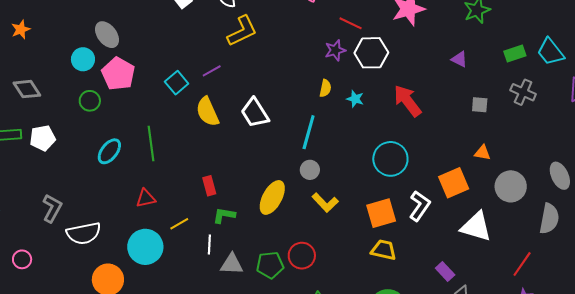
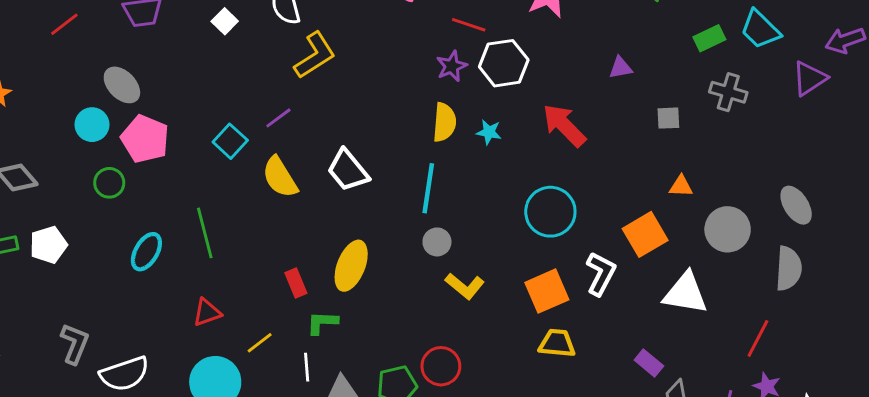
purple triangle: (459, 59) -> (621, 68), moved, turned -30
yellow semicircle: (325, 88) -> (444, 122), size x1.5
yellow ellipse: (272, 197) -> (351, 266), moved

